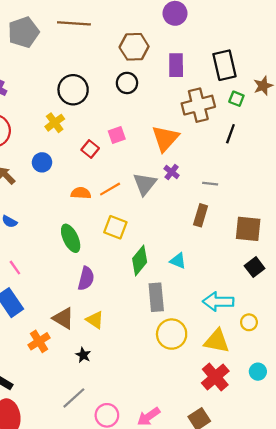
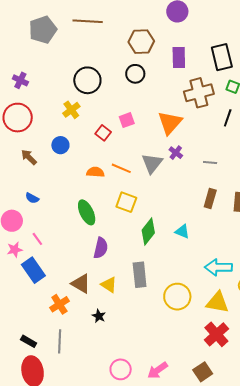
orange line: (110, 189) -> (121, 168), turned 54
brown rectangle: (201, 215) -> (210, 198), moved
gray rectangle: (156, 297) -> (140, 275), moved
gray line: (74, 398) -> (60, 341), moved, turned -45

